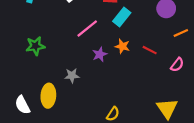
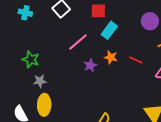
green star: (35, 46) -> (31, 59), turned 30
gray star: (72, 76) -> (40, 81), moved

